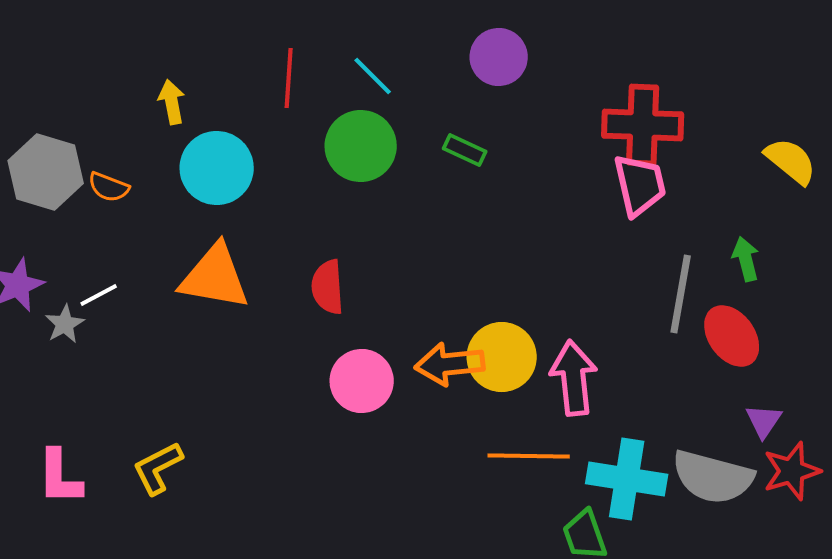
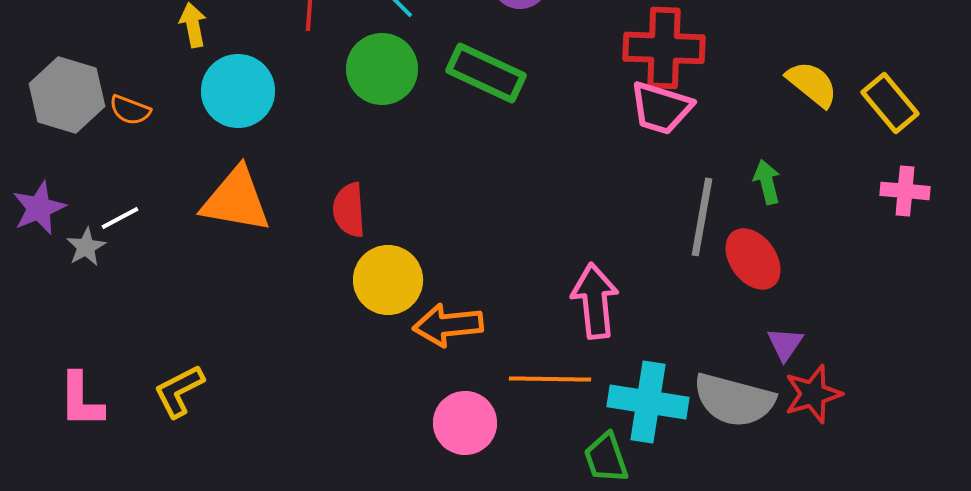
green rectangle: (465, 150) -> (486, 73), size x1.8
pink trapezoid: (640, 185) -> (661, 108), turned 120
yellow circle: (502, 357) -> (388, 280), moved
orange arrow: (450, 364) -> (448, 325), moved
pink circle: (362, 381) -> (465, 423), moved

